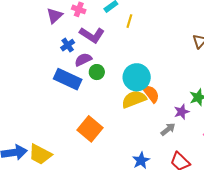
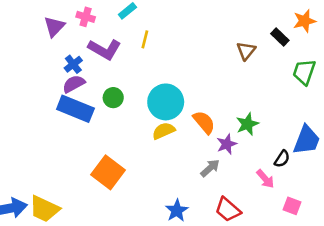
yellow line: (129, 21) -> (145, 39), moved
purple semicircle: (83, 60) -> (74, 84), moved
orange semicircle: (151, 94) -> (204, 122), moved
yellow semicircle: (134, 99) -> (164, 131), size x0.7

